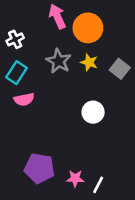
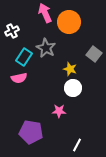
yellow star: (89, 62) -> (70, 69), moved
cyan rectangle: (16, 73) -> (24, 57), moved
pink star: (75, 178) -> (59, 111), moved

